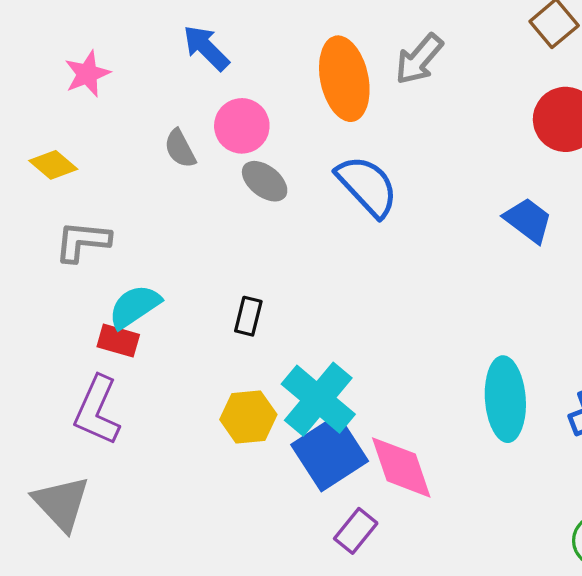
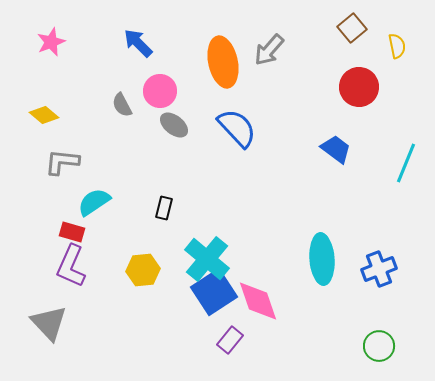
pink star: (87, 74) -> (51, 42), moved
red rectangle: (118, 341) -> (72, 232), moved
yellow hexagon: (248, 417) -> (143, 270), moved

